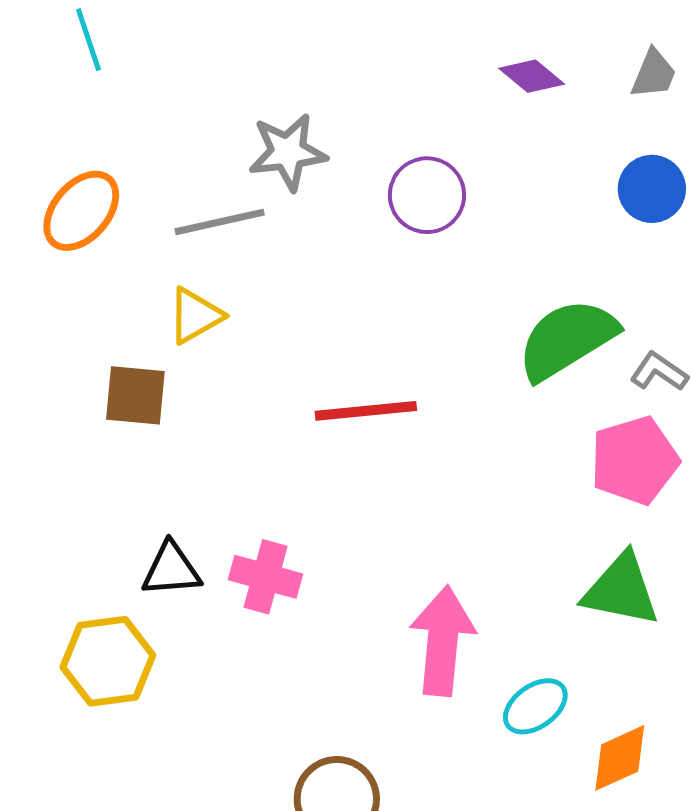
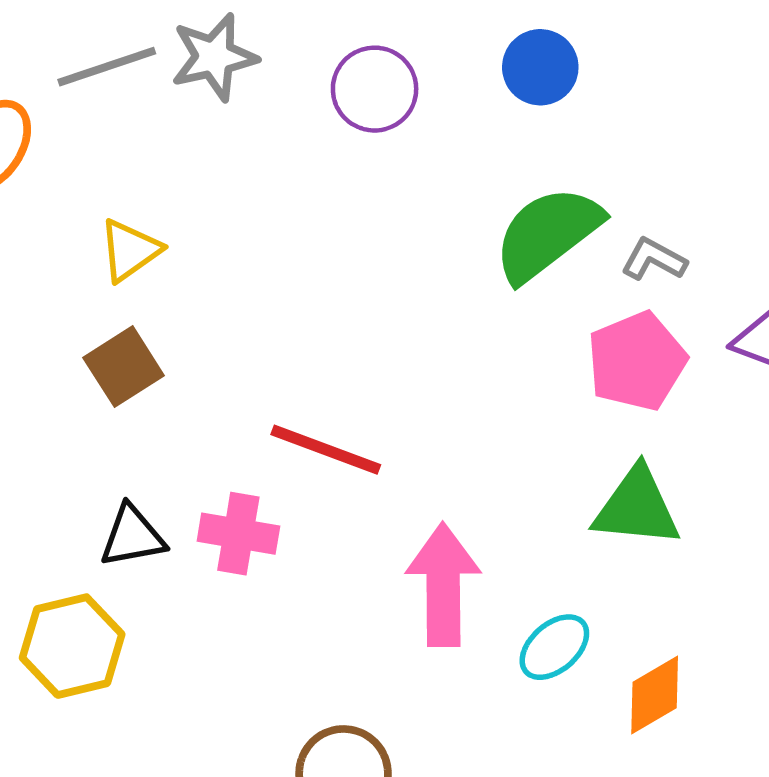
blue circle: (652, 189) -> (540, 67), moved
gray line: (220, 222) -> (107, 67), moved
brown square: (135, 395) -> (124, 367), moved, turned -32
red line: (366, 411) -> (326, 450), moved, turned 32

